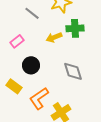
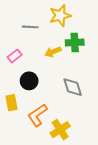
gray line: (32, 13) -> (30, 27), turned -35
yellow rectangle: (14, 86) -> (11, 103), turned 42

